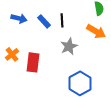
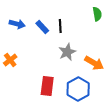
orange arrow: (96, 31) -> (94, 63), moved
red rectangle: (33, 62) -> (47, 86), moved

